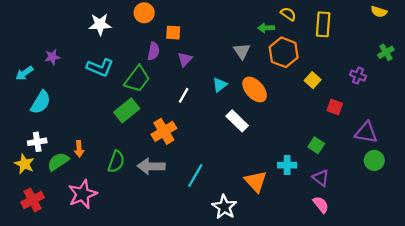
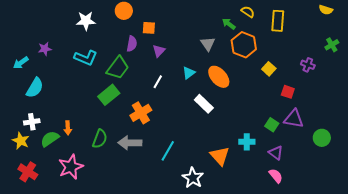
green arrow: (266, 28) -> (229, 24), turned 40
purple triangle: (366, 133) -> (294, 119), moved
red cross: (33, 200) -> (28, 172), turned -30

